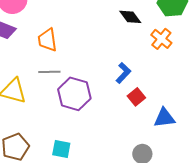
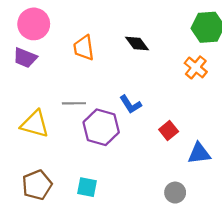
black diamond: (130, 17) -> (137, 44), moved
orange trapezoid: (47, 40) -> (84, 48), moved
blue L-shape: (123, 73) -> (131, 104), moved, turned 105

